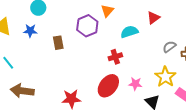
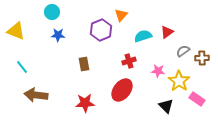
red triangle: (153, 18) -> (167, 32), moved
blue star: (30, 31) -> (58, 35), moved
brown rectangle: (58, 43) -> (84, 64), moved
pink star: (135, 84) -> (158, 71), moved

